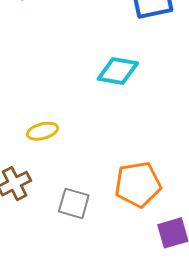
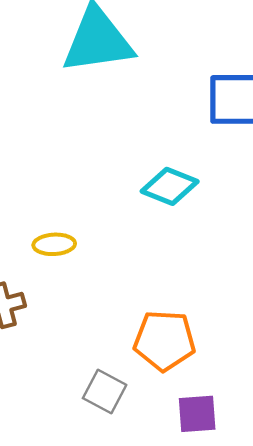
gray square: (74, 203) -> (105, 392), moved

